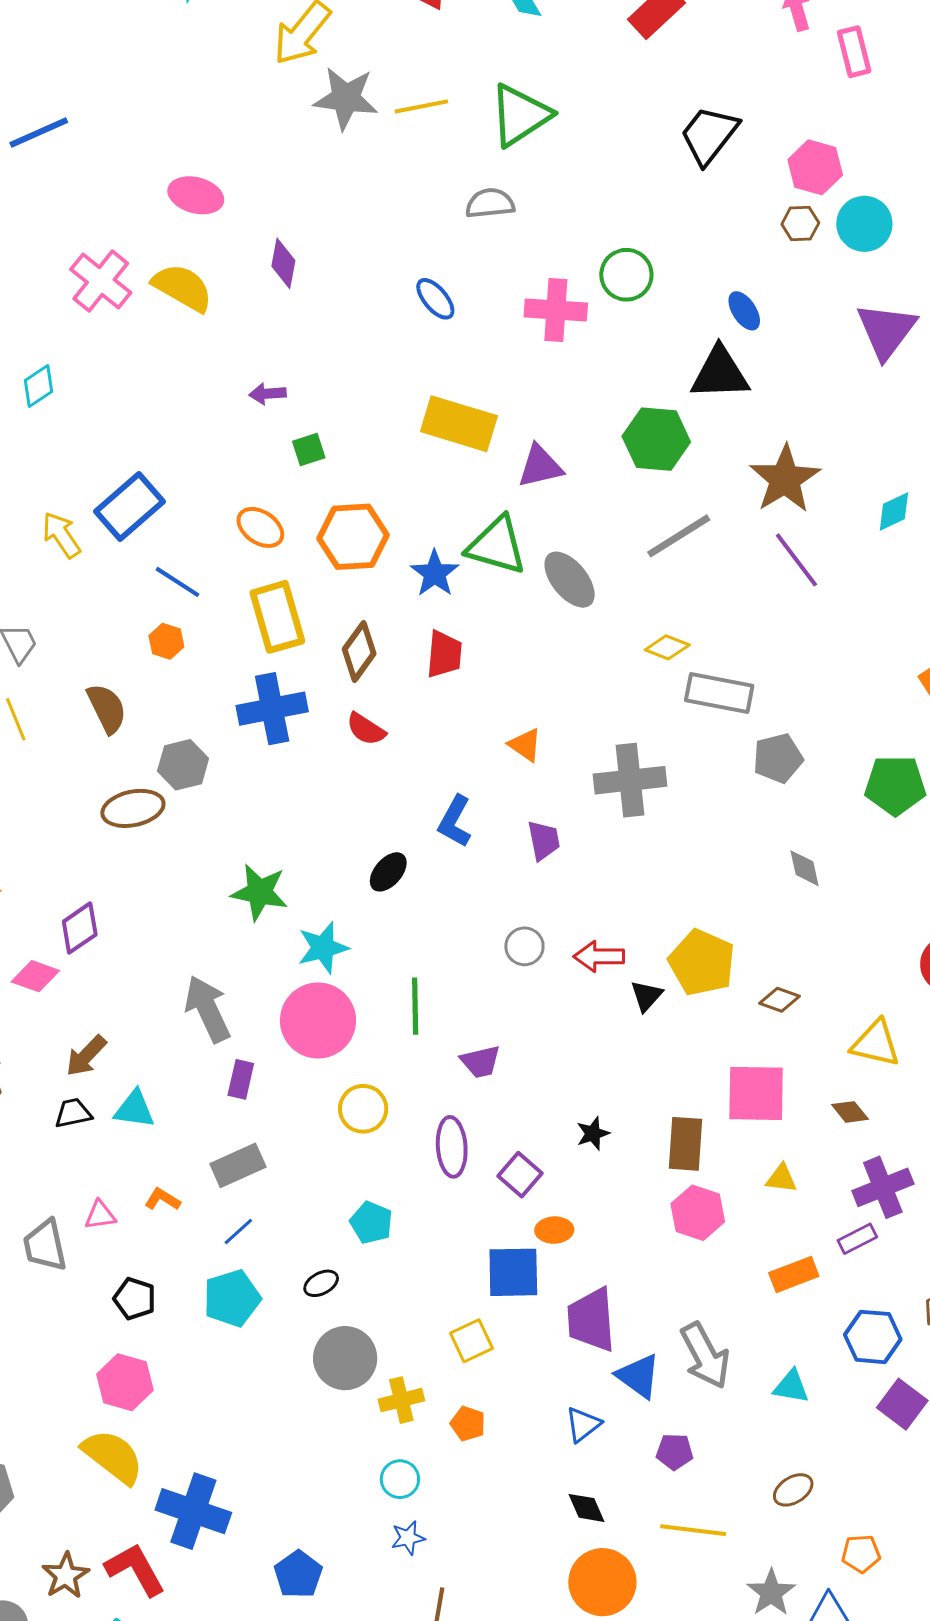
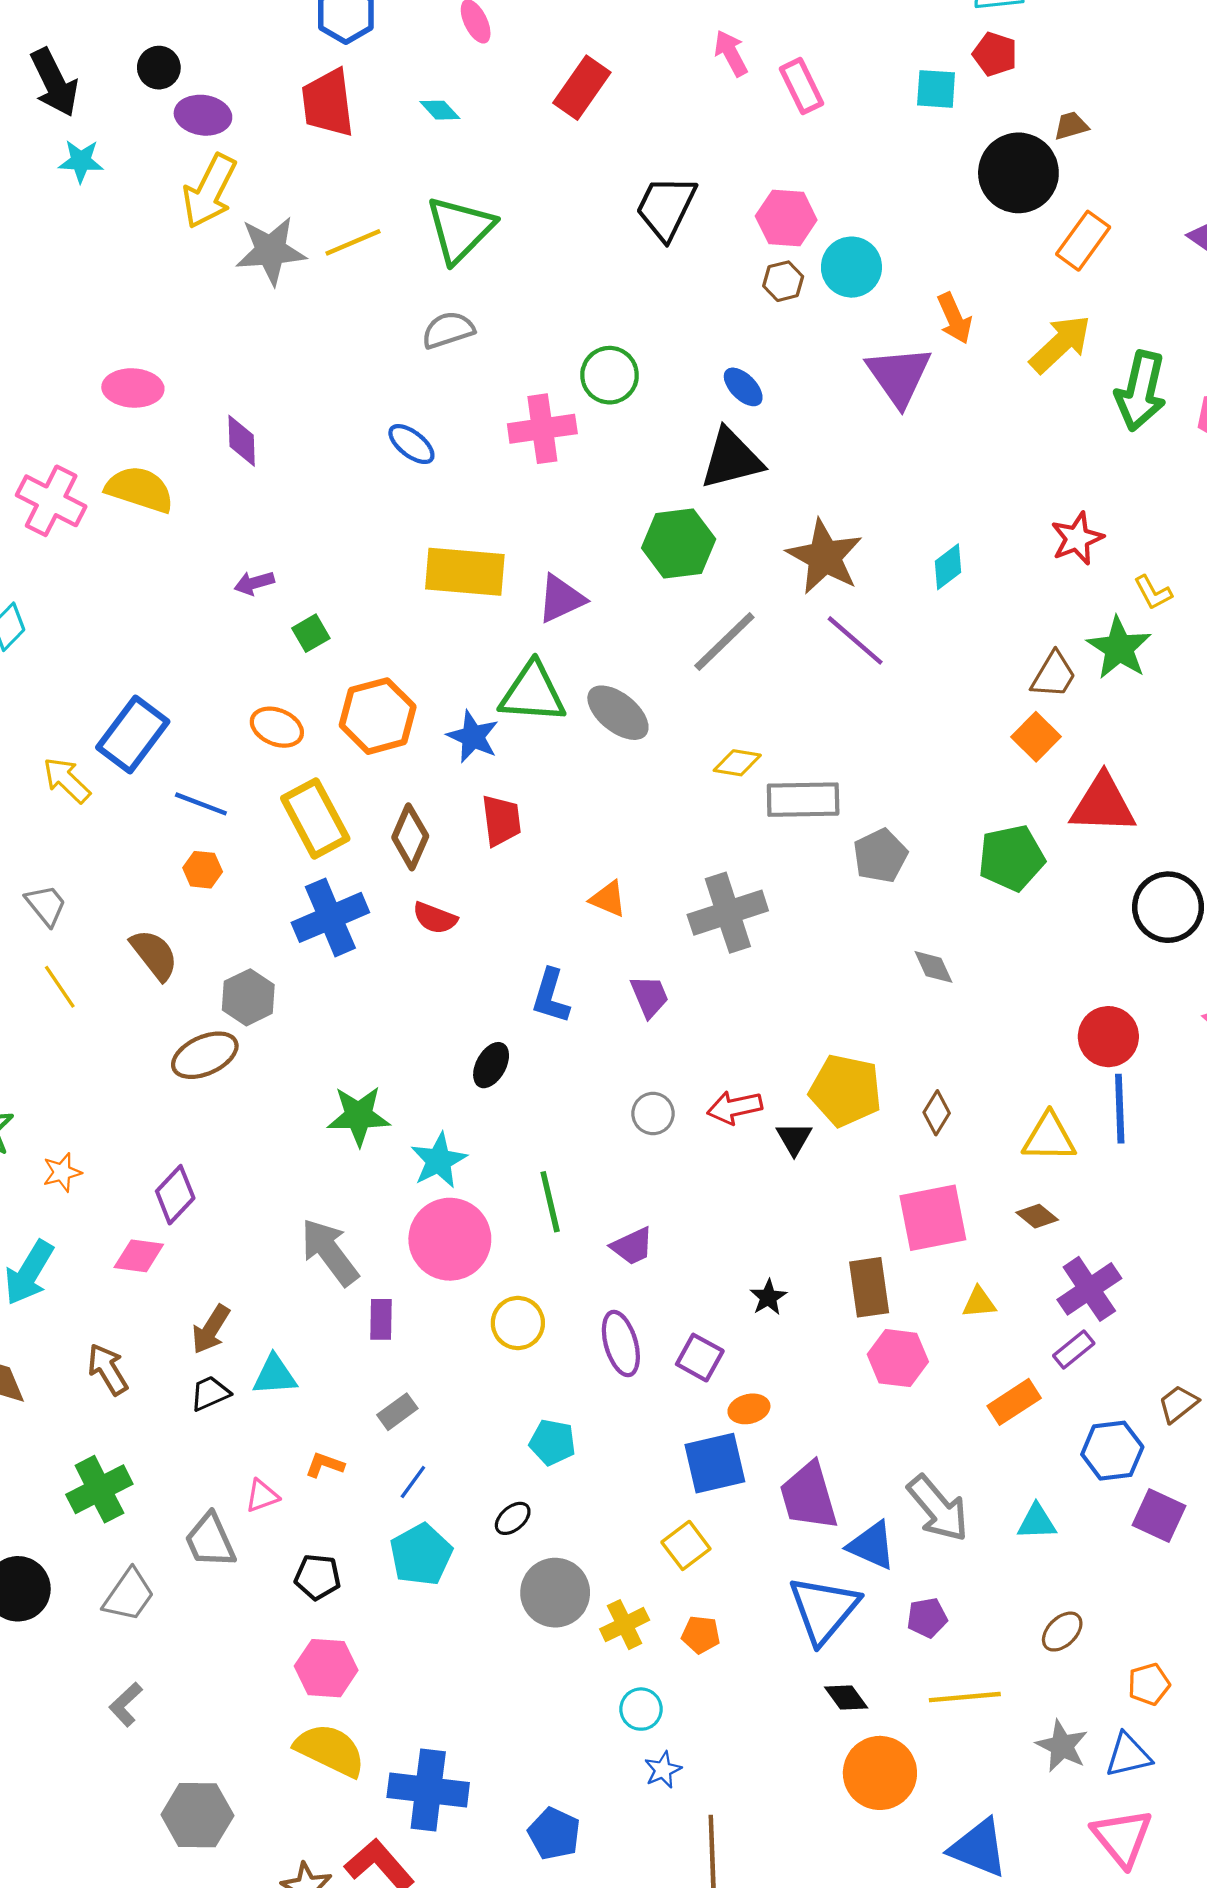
brown diamond: (779, 1000) -> (937, 1113), turned -66
gray rectangle: (238, 1165) -> (397, 1412), size x0.7
blue triangle: (583, 1424) -> (824, 1609), size x1.8

